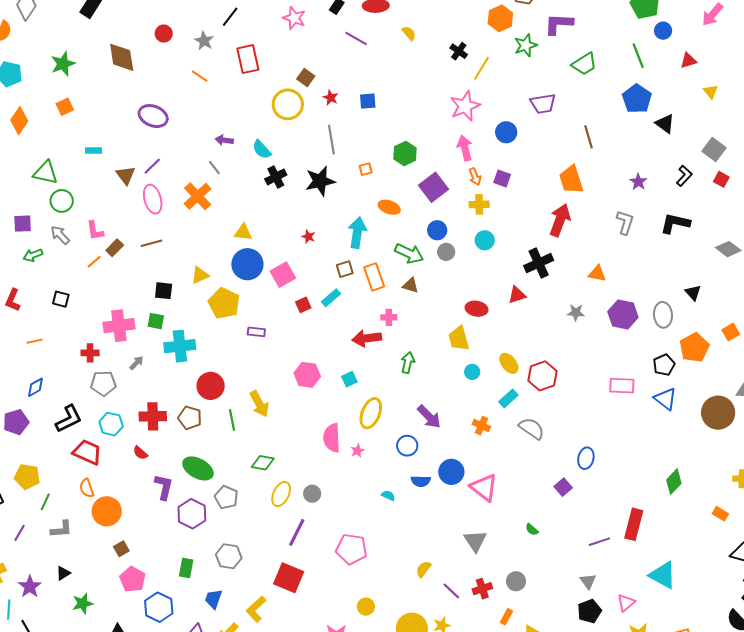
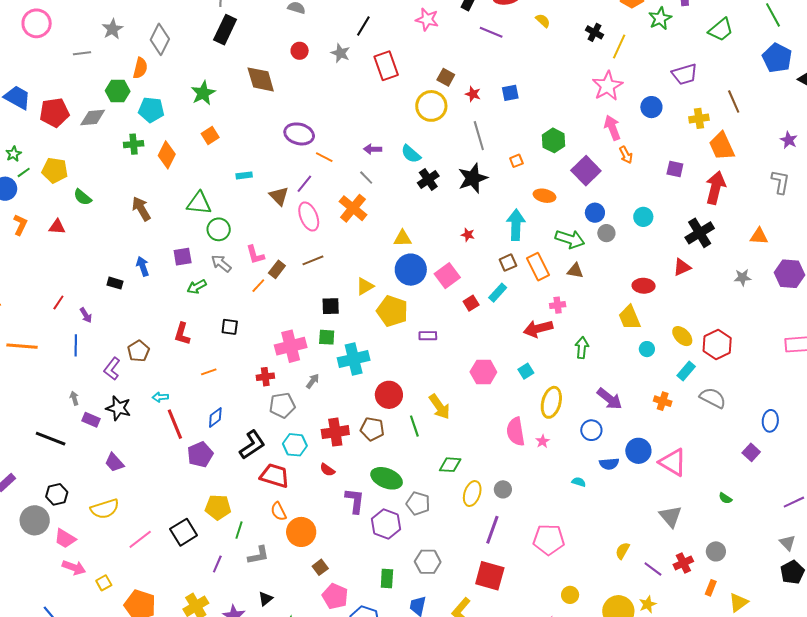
orange line: (200, 76) -> (324, 157), moved
purple square: (502, 178) -> (675, 169), moved
yellow cross: (479, 204) -> (699, 118), moved

